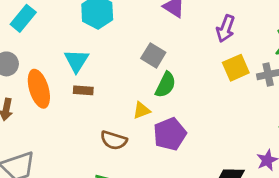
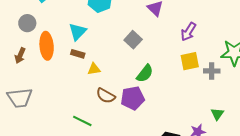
green semicircle: (166, 85) -> (145, 73), moved
yellow triangle: (141, 110) -> (94, 69), moved
brown semicircle: (114, 140) -> (106, 96), moved

